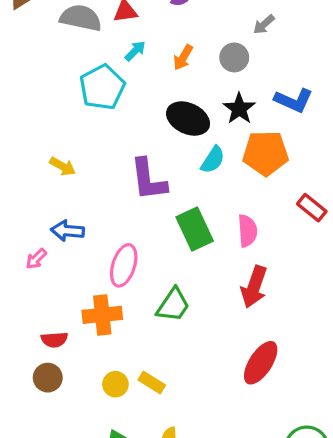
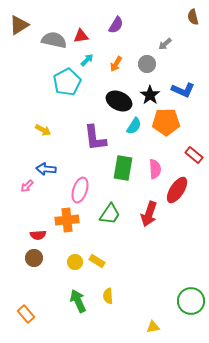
green rectangle: (195, 229) -> (123, 168), turned 35
red arrow: (254, 287) -> (149, 214), moved
red ellipse: (261, 363) -> (177, 190), moved

